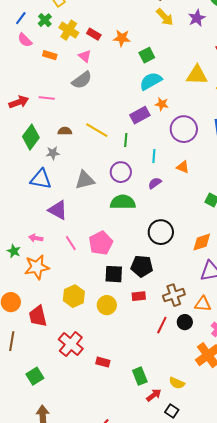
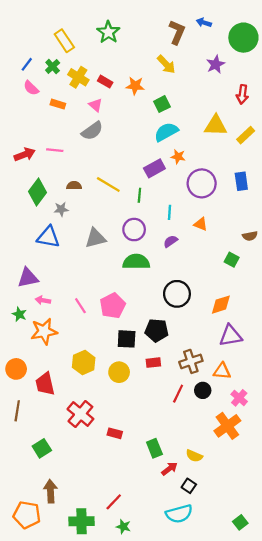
yellow arrow: (165, 17) -> (166, 64), moved
purple triangle: (58, 210) -> (28, 278), moved, turned -40

